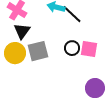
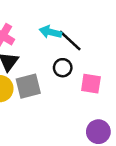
black circle: (72, 48) -> (63, 68), moved

